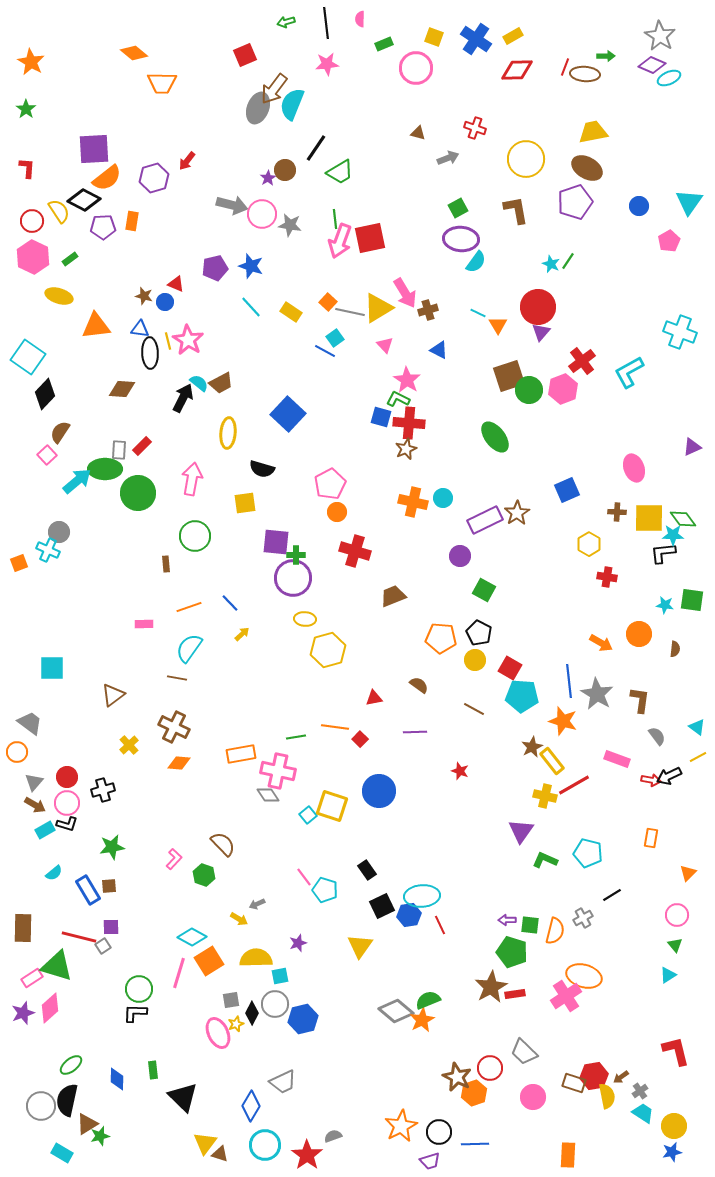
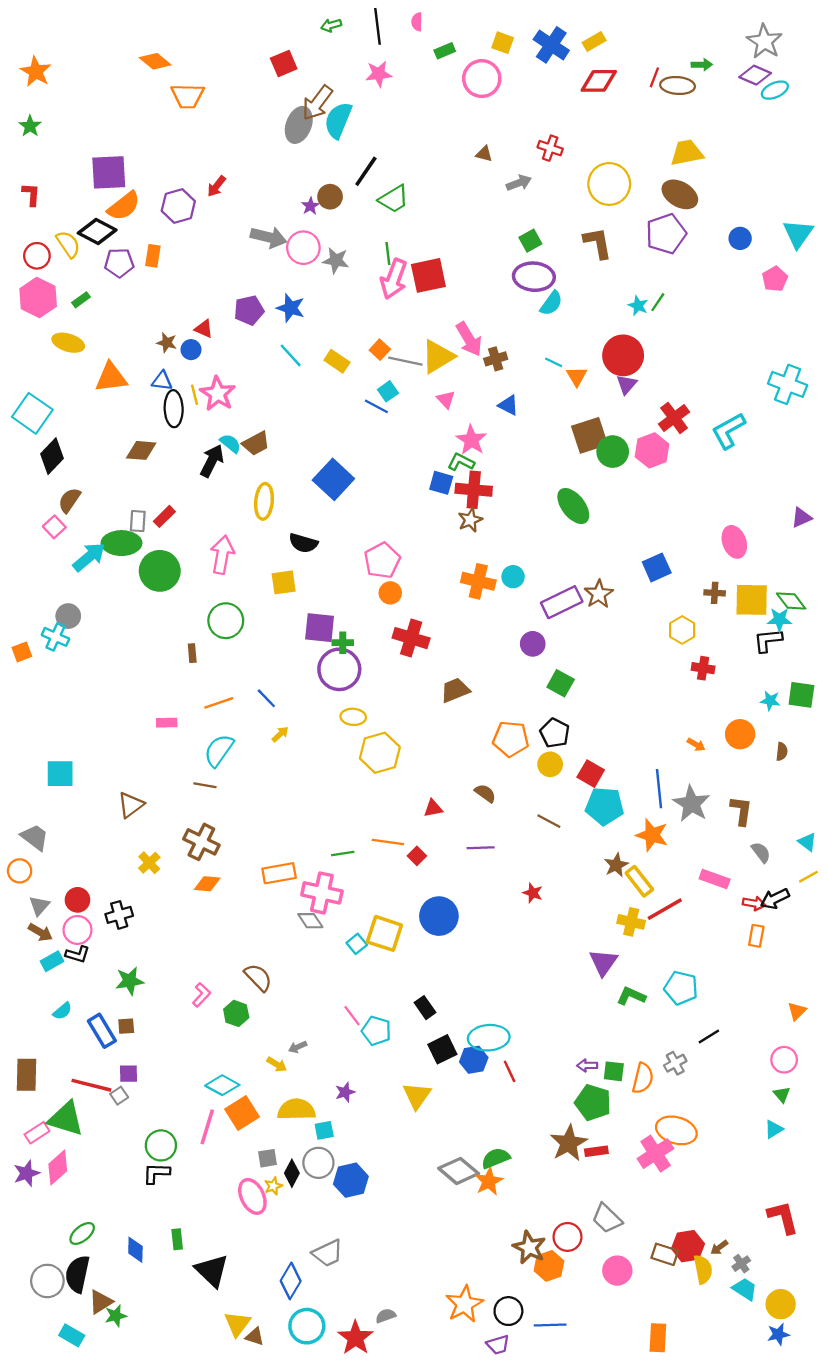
orange arrow: (601, 643) -> (696, 745), size x0.7
orange rectangle: (651, 838) -> (756, 936), moved

